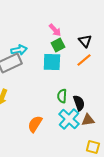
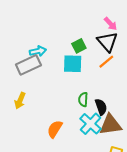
pink arrow: (55, 30) -> (111, 24), moved
black triangle: (85, 41) -> (107, 42), size x1.5
brown triangle: (88, 120) -> (111, 125), size x1.6

